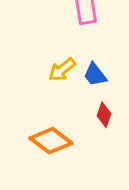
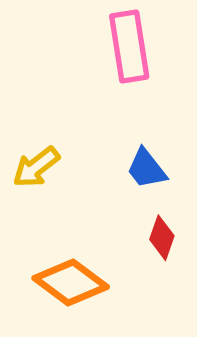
yellow arrow: (62, 70) -> (36, 167), moved

